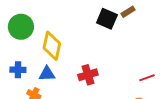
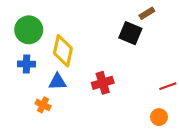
black square: (107, 19) -> (130, 33), moved
blue cross: (18, 70) -> (27, 64), moved

